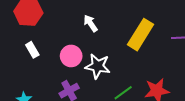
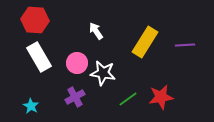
white rectangle: (32, 50) -> (39, 57), size x1.8

